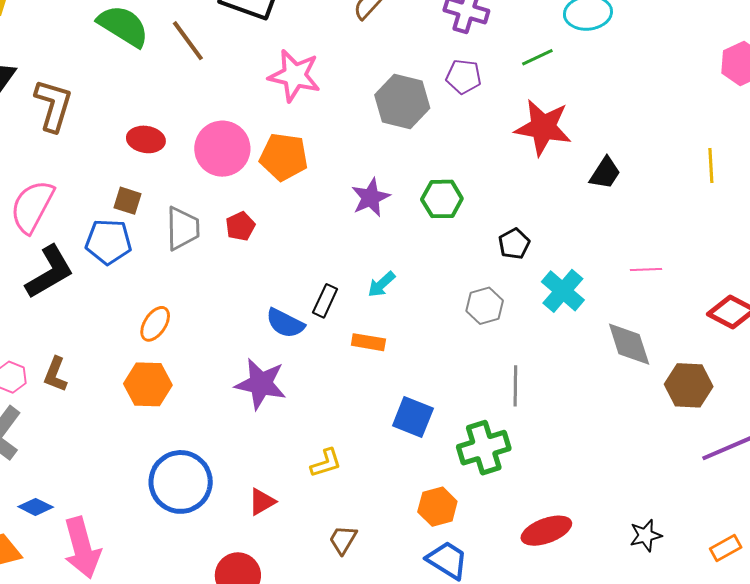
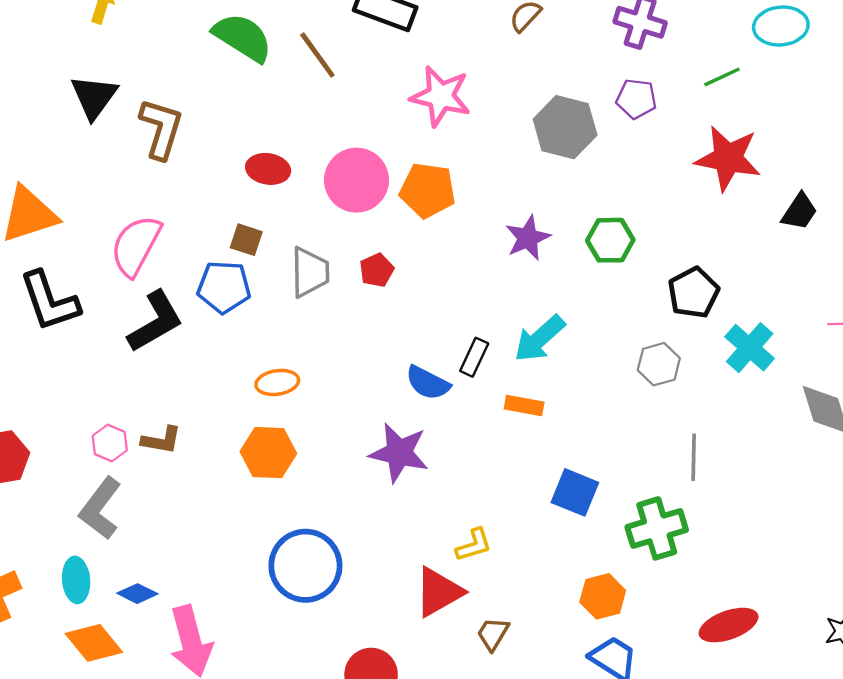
black pentagon: (514, 244) -> (694, 293), size x1.4
cyan arrow: (381, 284) -> (540, 339), size x1.6
orange ellipse: (155, 324) -> (277, 382), turned 48
brown L-shape: (55, 374) -> (161, 440), turned -102
red triangle: (262, 502) -> (439, 592), moved, size x1.6

